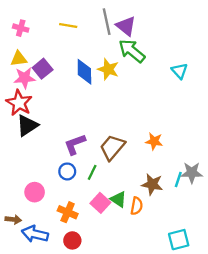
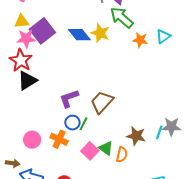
purple square: (43, 69) -> (42, 31), size x1.4
cyan triangle: (180, 71) -> (163, 36), turned 35
blue diamond: (84, 72) -> (79, 35), turned -40
orange star: (154, 141) -> (140, 40), moved
blue circle: (67, 171) -> (72, 123), moved
orange cross: (68, 212) -> (59, 139), moved

